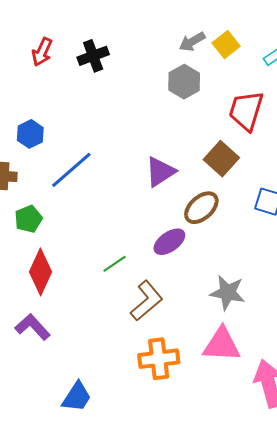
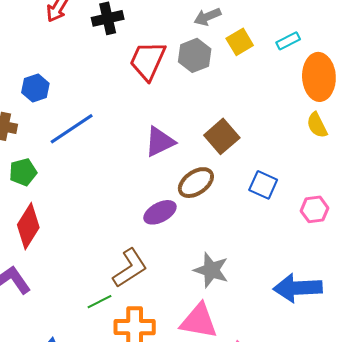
yellow square: (226, 45) -> (240, 42), moved
red trapezoid: (246, 111) -> (148, 61), moved
green line: (114, 264) -> (99, 302), moved

